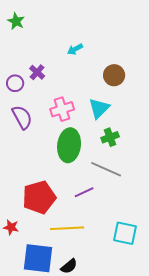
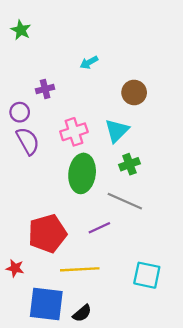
purple cross: (37, 72) -> (45, 89), turned 35
purple circle: (15, 83) -> (20, 112), moved

